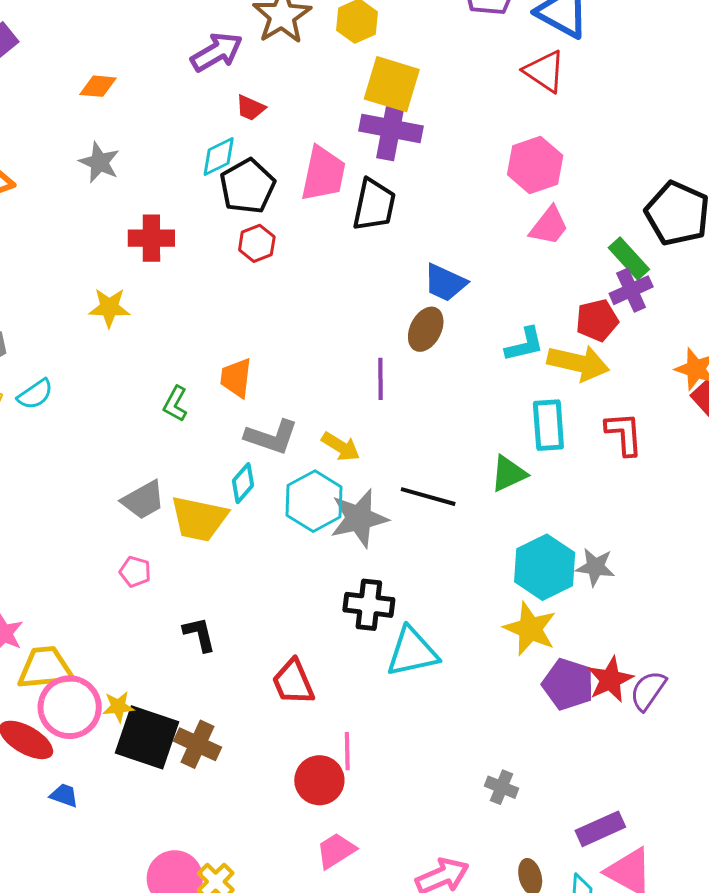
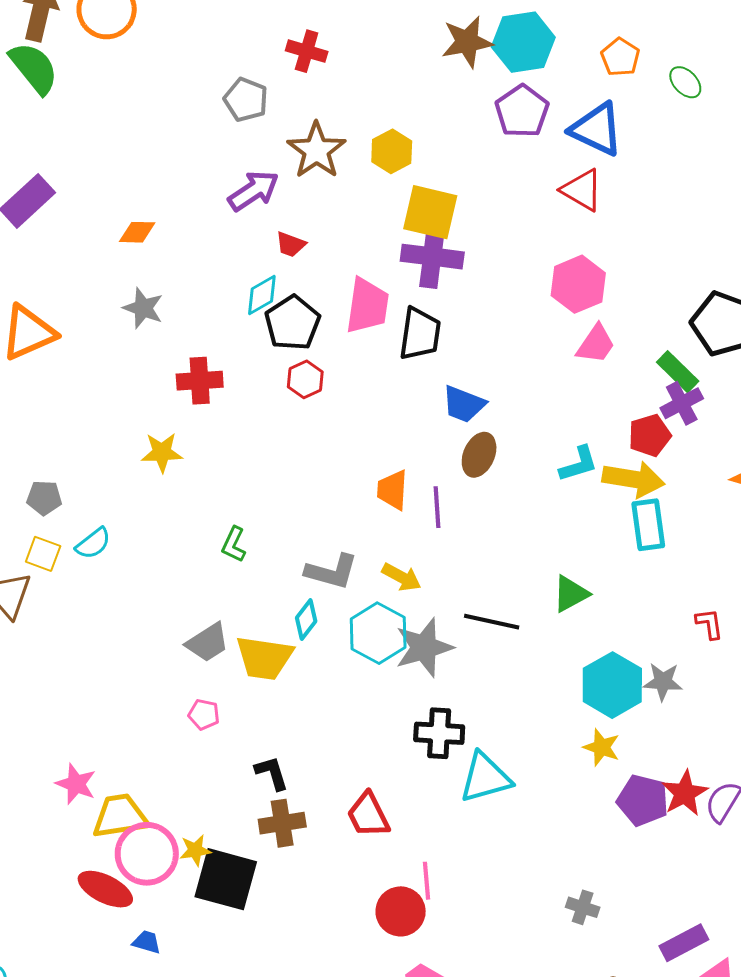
blue trapezoid: (445, 283) -> (464, 404), moved
orange trapezoid: (236, 378) -> (392, 490), moved
cyan rectangle: (548, 425) -> (648, 525), moved
red L-shape: (624, 434) -> (709, 624), moved, size x0.7
yellow star: (530, 629) -> (602, 747), size x0.7
brown cross: (198, 744) -> (282, 823), moved, turned -30

